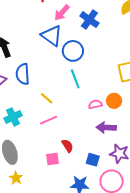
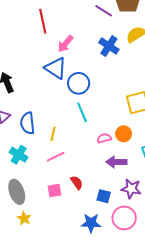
blue cross: (89, 20) -> (109, 46), moved
blue semicircle: (23, 74) -> (27, 123), moved
yellow line: (47, 98) -> (53, 134), turned 64
cyan cross: (13, 117) -> (19, 155), turned -30
pink square: (53, 159) -> (54, 190), moved

